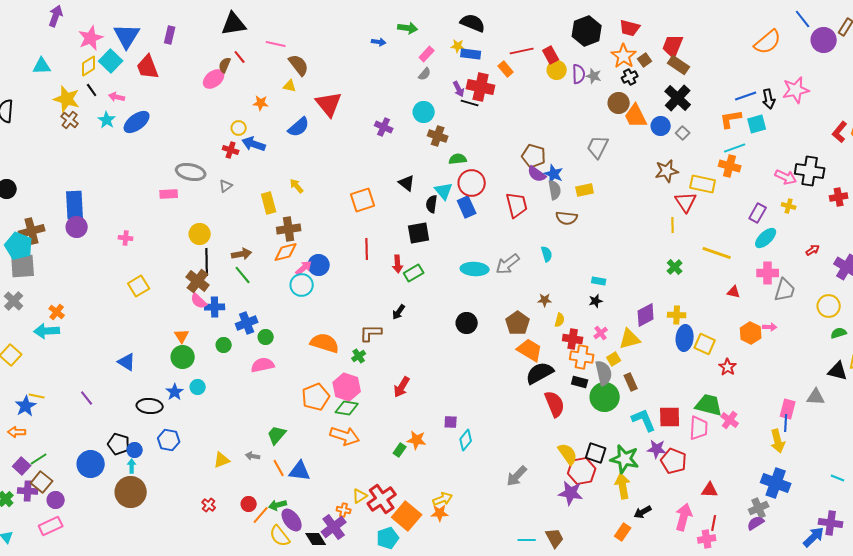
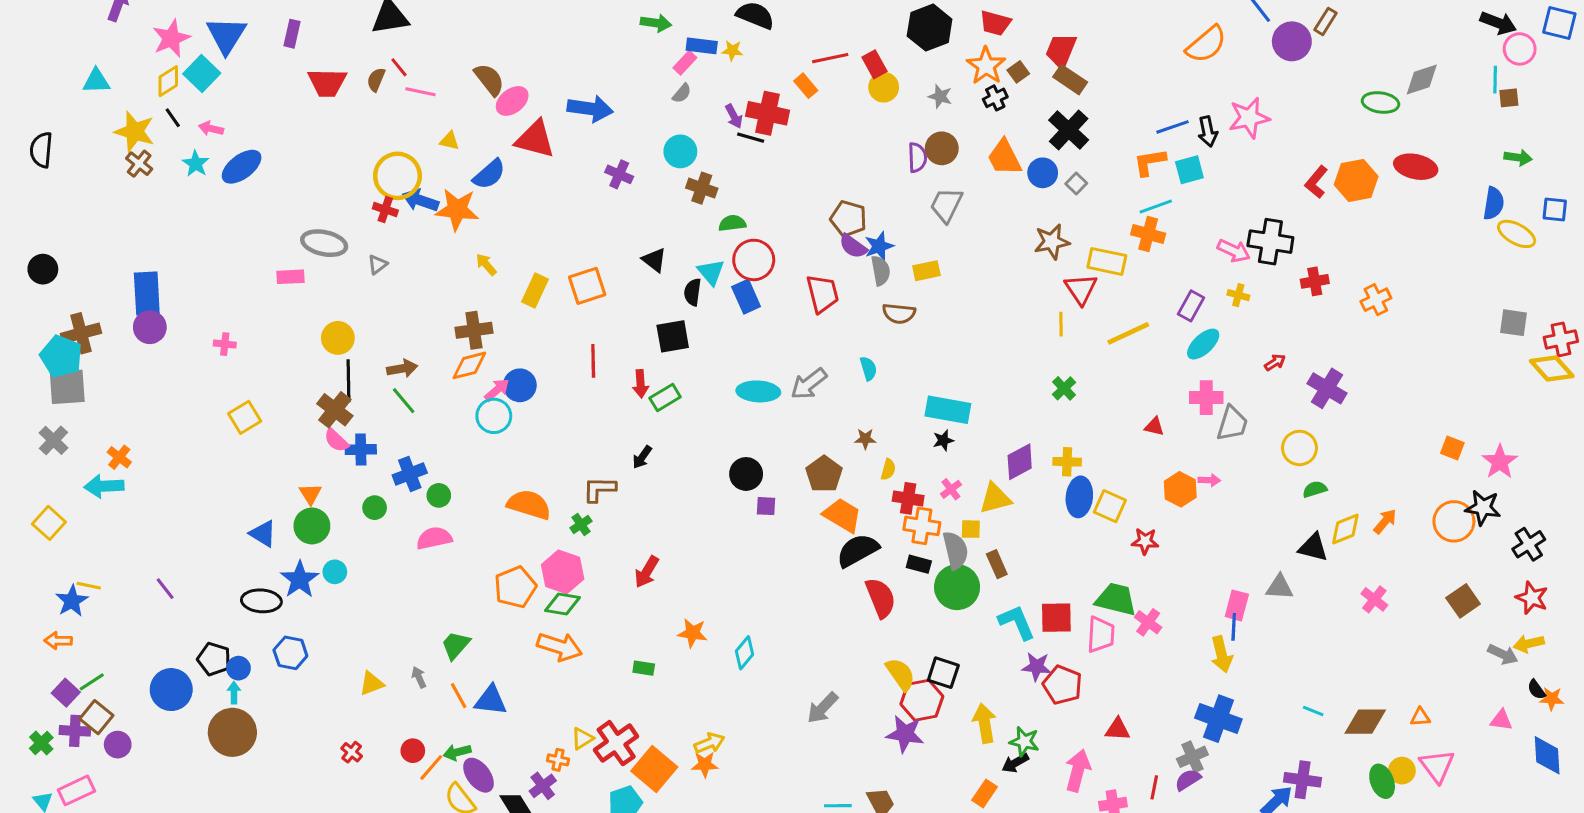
blue arrow: (379, 42) -> (590, 109), moved, size x2.0
pink line: (276, 44) -> (420, 92), moved
blue rectangle: (471, 54) -> (702, 46), moved
red trapezoid: (148, 67) -> (327, 83), moved, turned -68
purple semicircle: (579, 74) -> (917, 158), moved
pink ellipse: (214, 79) -> (512, 101), moved
yellow triangle: (290, 86) -> (449, 141), moved
orange star: (261, 103) -> (457, 209), moved, size x1.8
brown circle: (619, 103) -> (942, 148), moved
red triangle: (329, 104) -> (535, 139), turned -36
yellow circle: (239, 128) -> (397, 176), size x2.0
blue star: (554, 174) -> (879, 246), turned 30
yellow rectangle: (269, 203) -> (535, 291), moved, turned 40
yellow line: (717, 253) -> (1128, 333), moved, turned -44
cyan rectangle: (599, 281) -> (948, 410), size x2.0
yellow square: (614, 359) -> (971, 529), turned 32
blue triangle: (127, 362) -> (263, 534), moved
red star: (728, 367) -> (1145, 541), turned -30
blue star: (175, 392) -> (300, 579), size x1.4
purple square: (451, 422) -> (766, 506), moved
orange star: (417, 440) -> (693, 633), moved
green rectangle: (400, 450) -> (644, 668), turned 64
gray arrow: (253, 456) -> (419, 677), turned 56
green star: (625, 459) -> (1024, 742), moved, size x0.7
red line: (714, 523) -> (1154, 787), moved
pink rectangle: (51, 526) -> (76, 790), moved
purple cross: (334, 527) -> (543, 786), size x0.7

